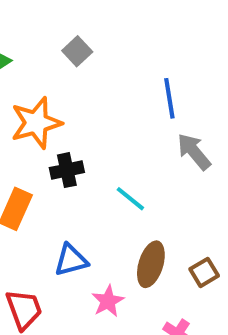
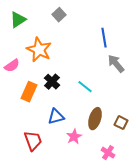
orange star: (36, 123) -> (39, 50), turned -30
black cross: (67, 170) -> (52, 82), moved, turned -35
brown square: (204, 272) -> (121, 123), turned -32

